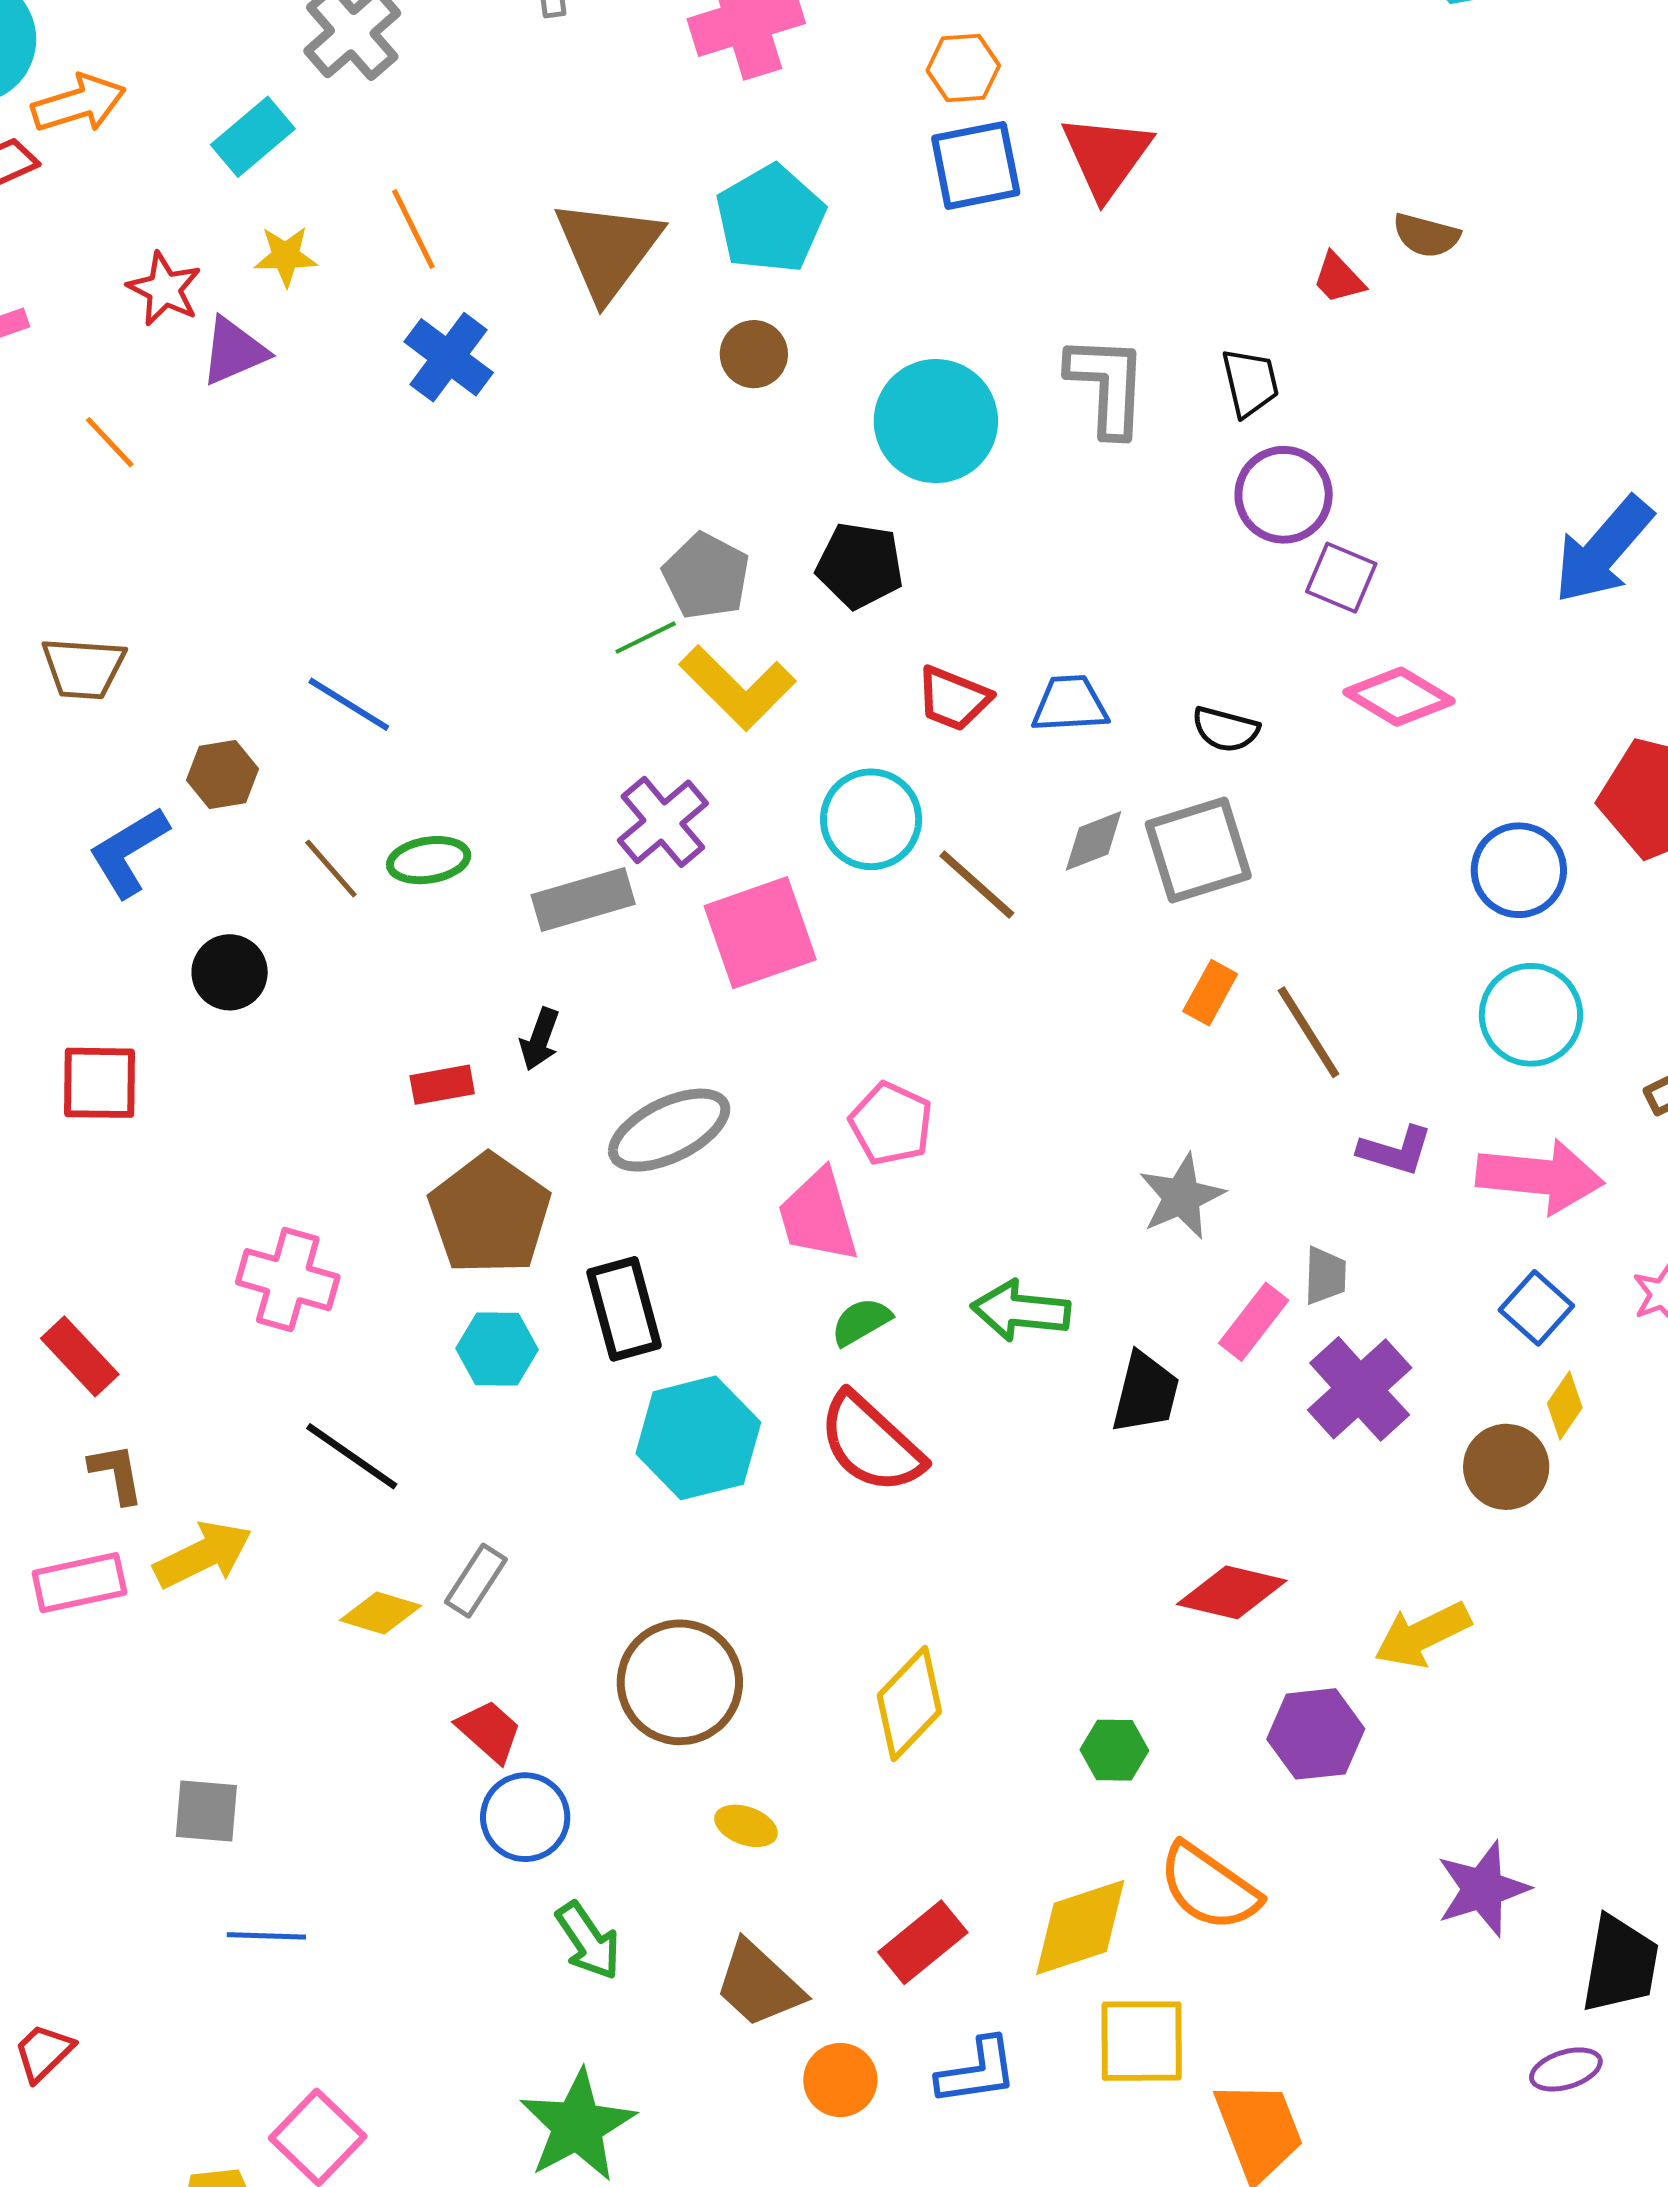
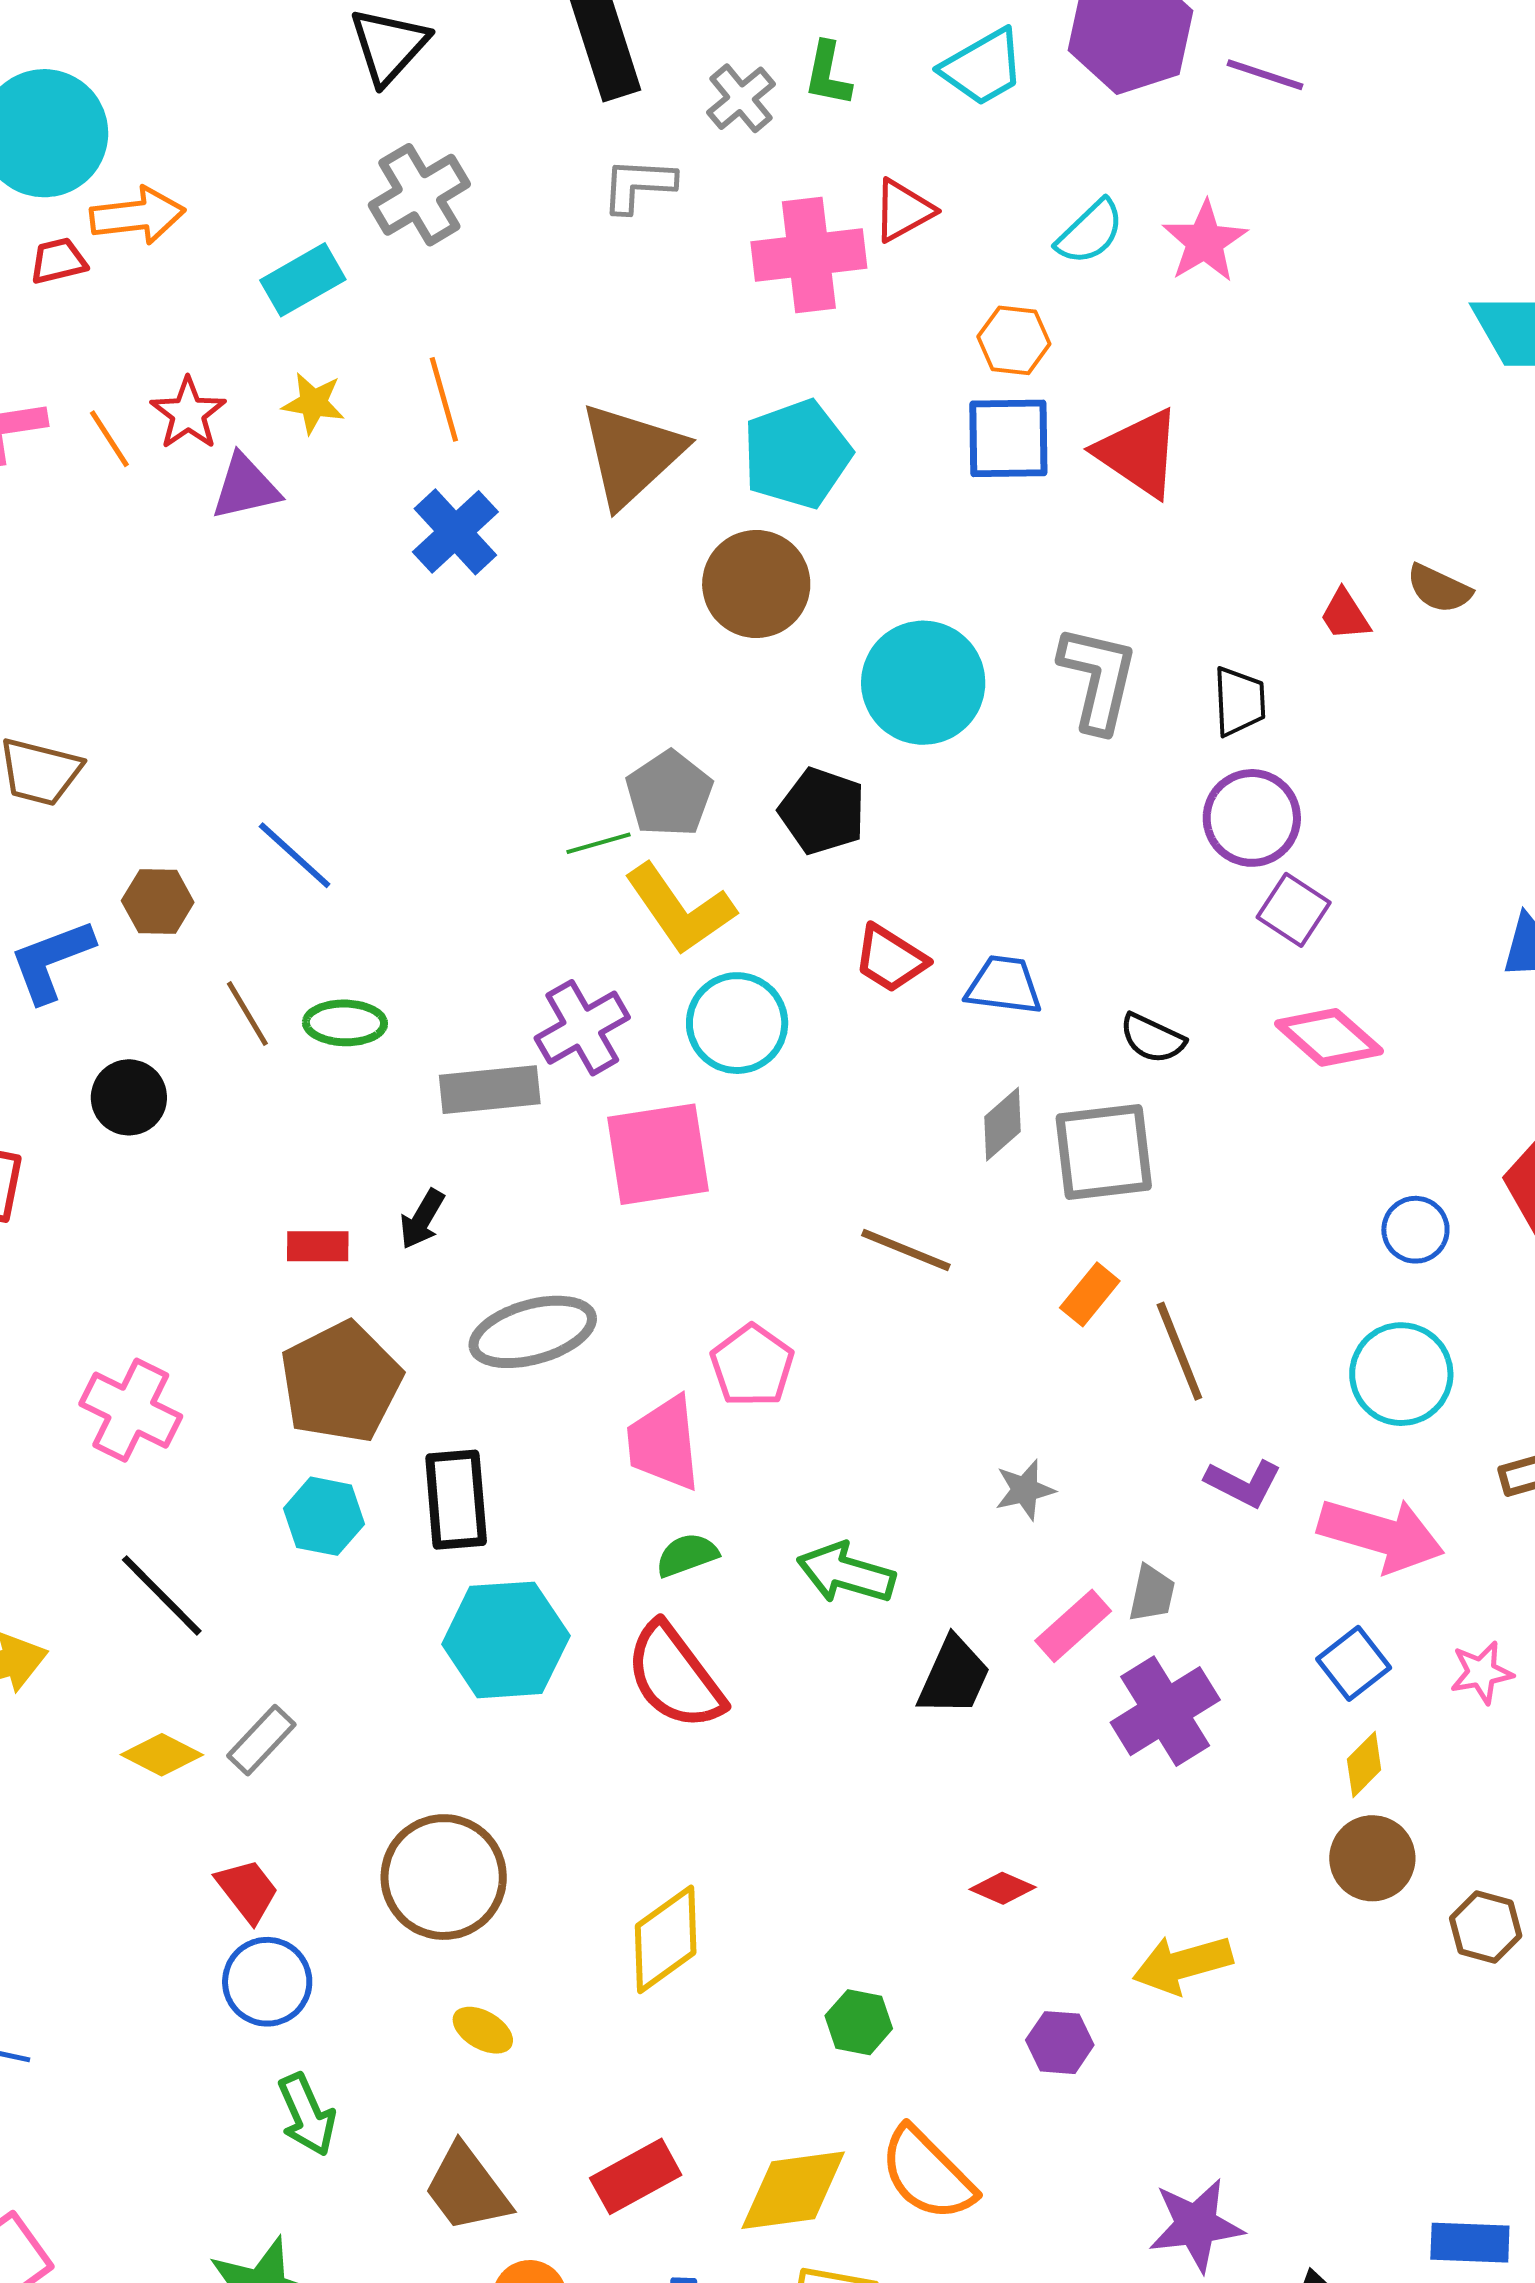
red triangle: (1106, 156) -> (1139, 453), turned -42
brown circle: (754, 354) -> (756, 584), size x1.6
orange line: (110, 442) -> (109, 439), moved
cyan circle: (871, 819) -> (737, 1023), moved
gray diamond: (1094, 841) -> (1002, 1124), turned -30
blue circle: (1519, 870) -> (1415, 1230), size x0.7
brown line: (977, 885) -> (906, 1250), moved, turned -30
gray star: (1182, 1197) -> (1025, 1490), size x0.7
brown circle: (1506, 1467) -> (1372, 1858), moved
red diamond: (1232, 1592) -> (1003, 1888), size x0.6
purple hexagon: (1316, 1734) -> (1060, 2043), size x0.7

